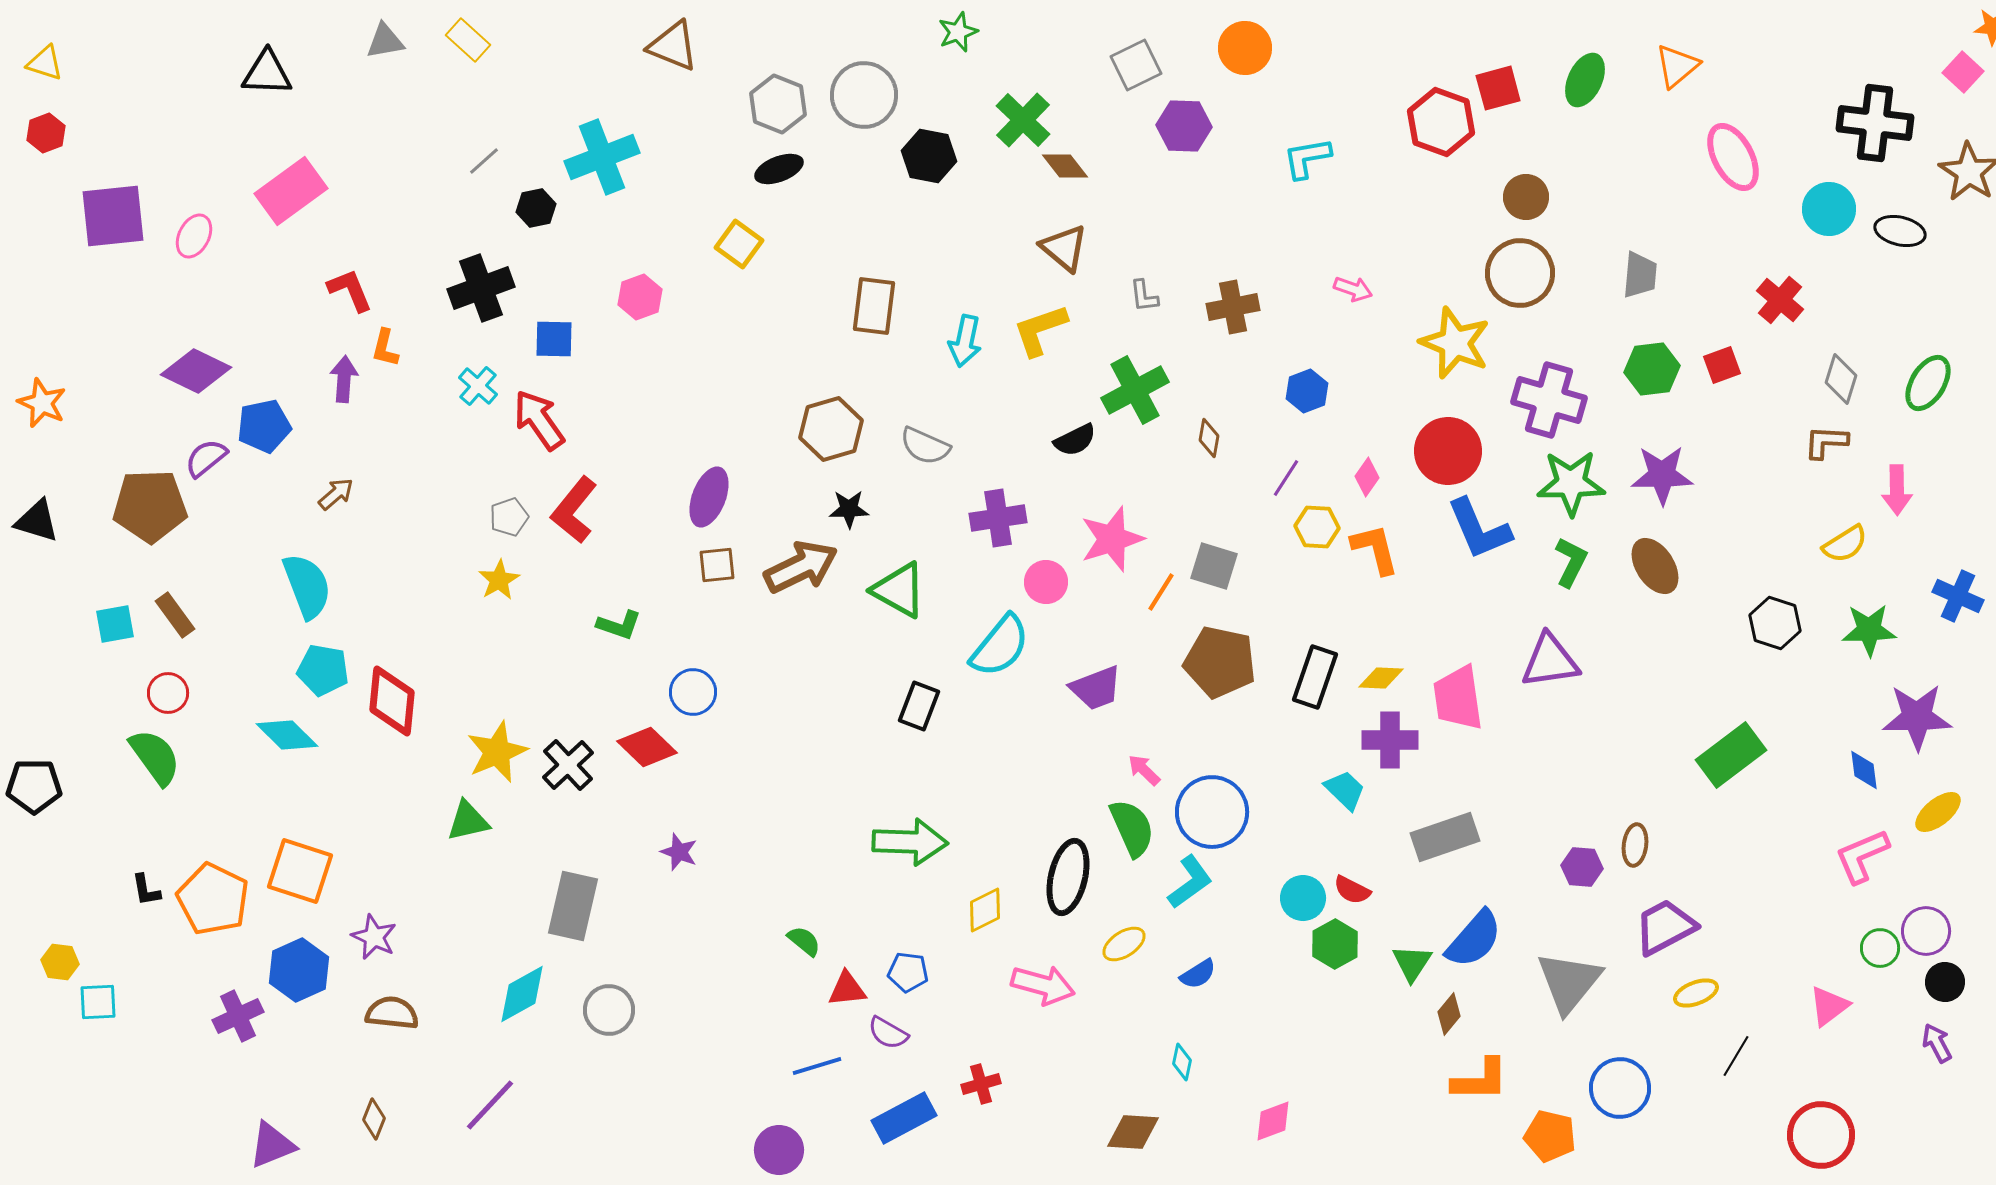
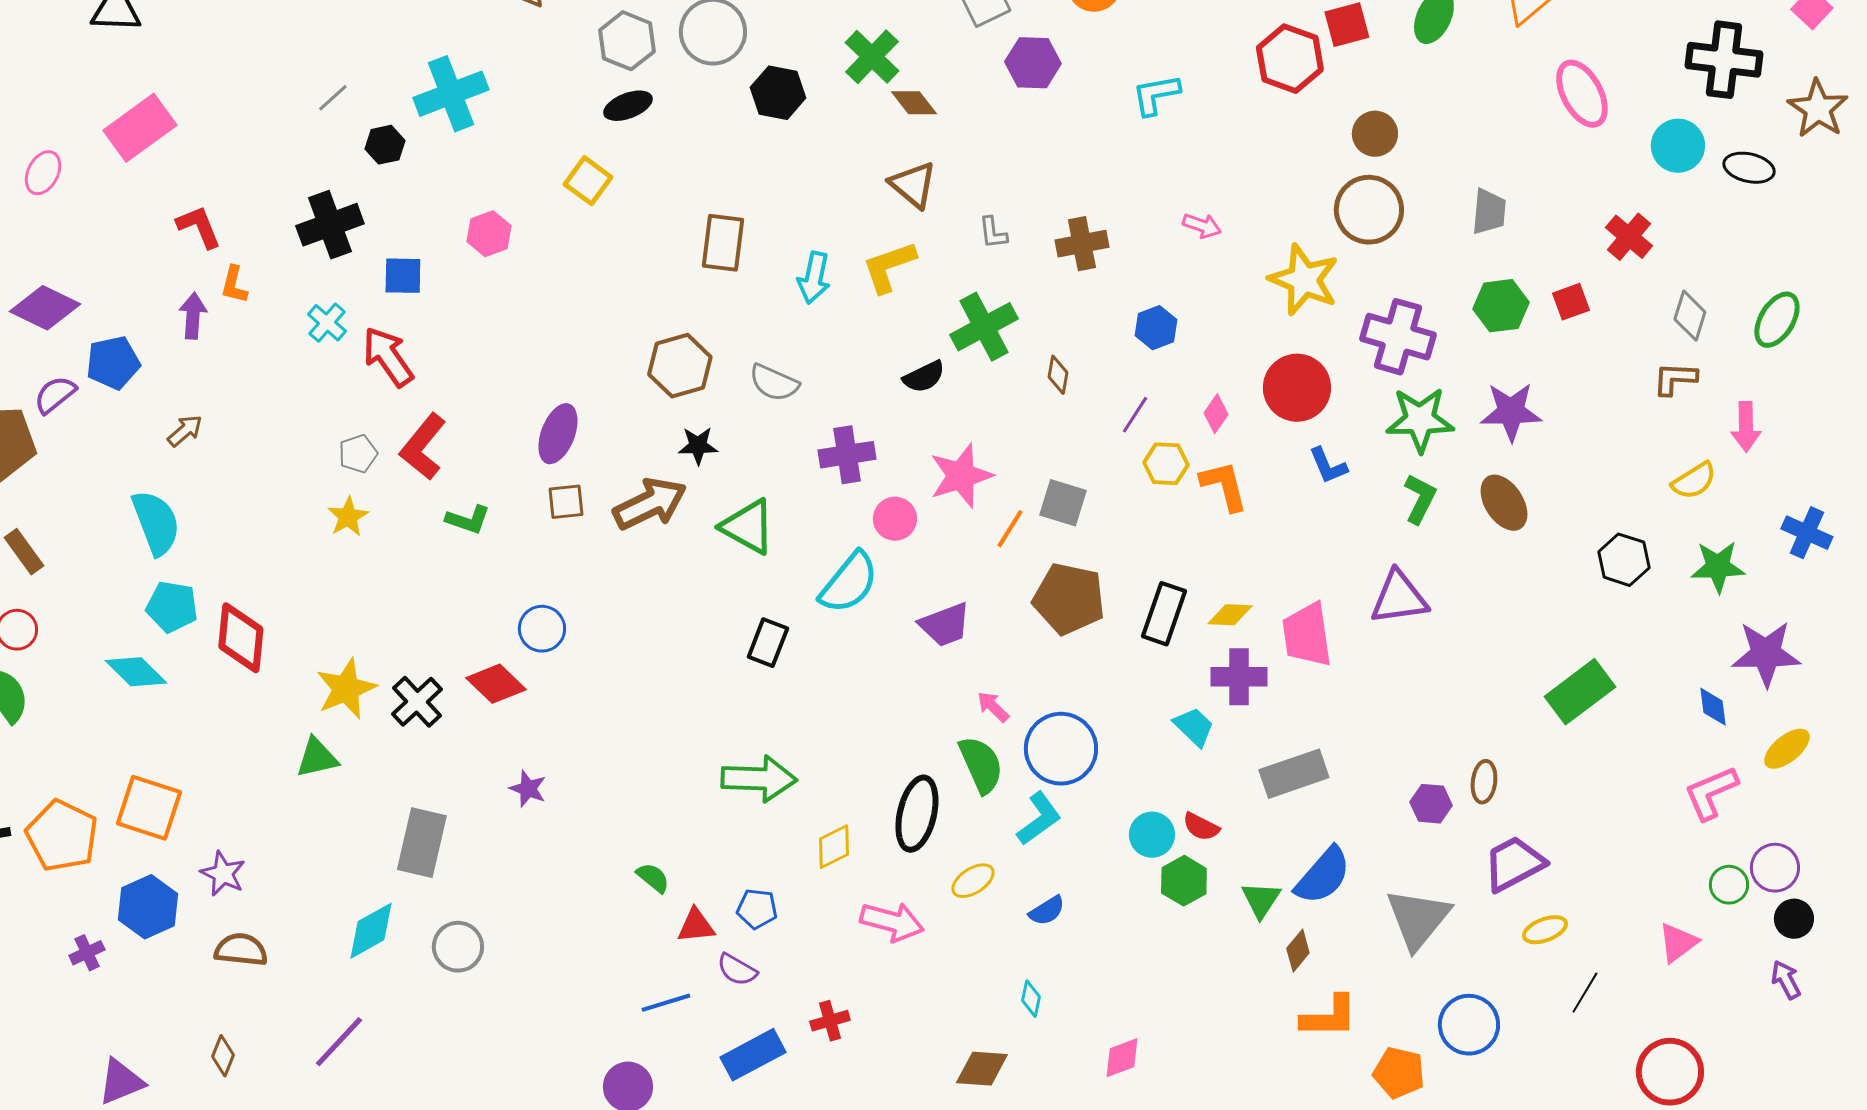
blue L-shape: (1479, 529) -> (1328, 466), size x0.6
green L-shape: (619, 625) -> (468, 520), moved
purple cross: (238, 1016) -> (87, 953), size x0.7

